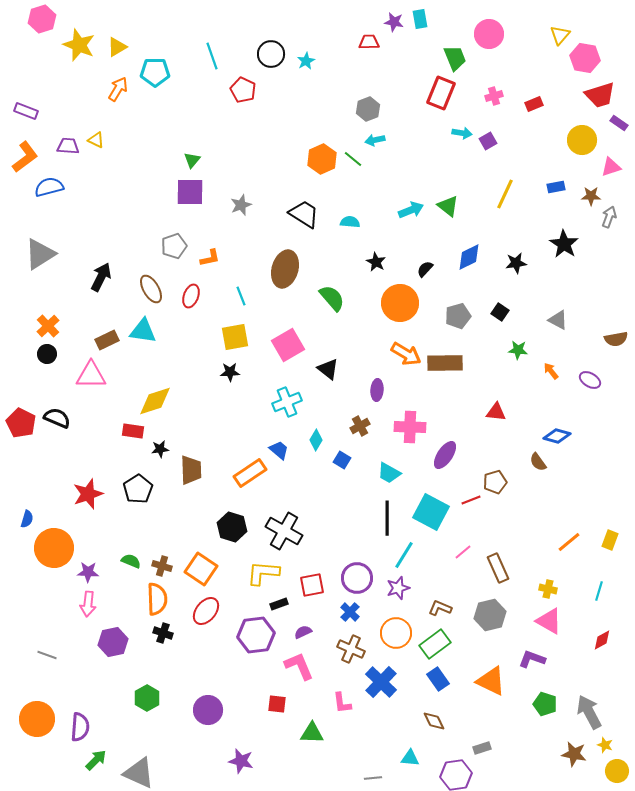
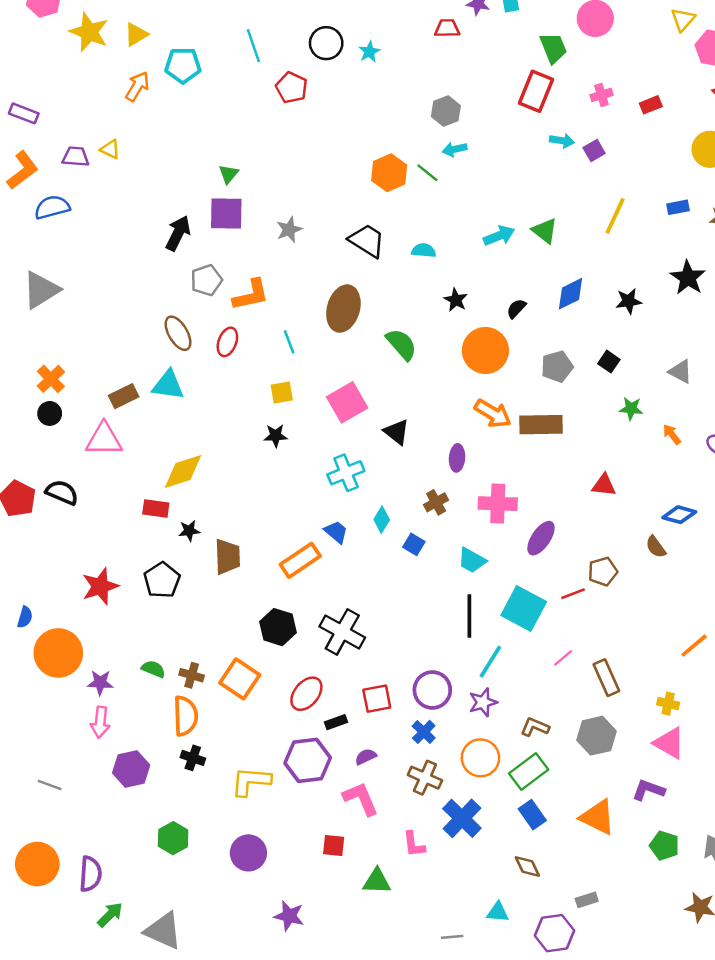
orange L-shape: (210, 258) -> (251, 295), size x1.5
black arrow: (101, 277) -> (178, 233), moved
yellow square: (235, 337) -> (282, 392), size x0.7
yellow L-shape: (263, 573) -> (251, 781), moved
red ellipse: (206, 611) -> (306, 694), moved

